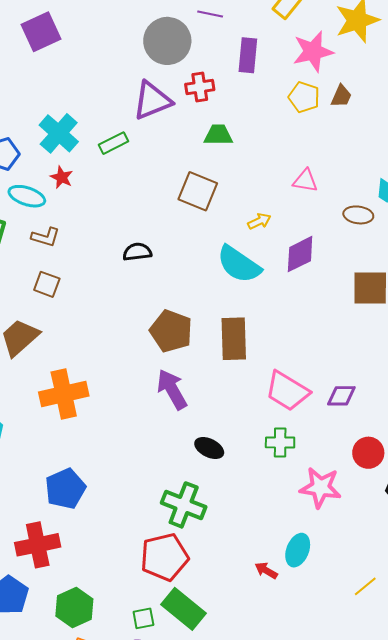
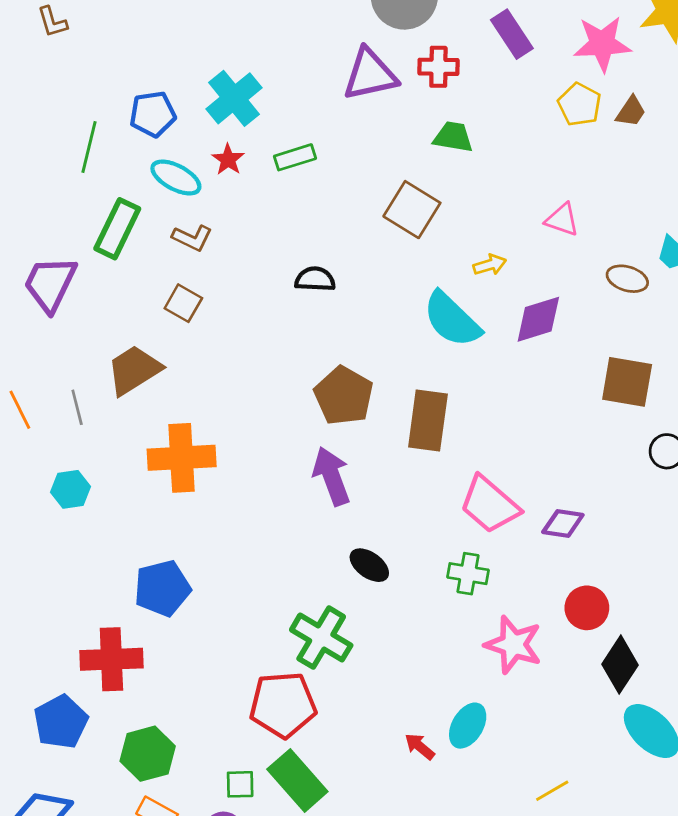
purple rectangle: (248, 55) -> (512, 34), turned -48
green rectangle: (113, 143) -> (295, 157), moved

